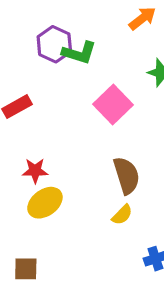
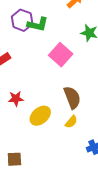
yellow ellipse: (45, 203) -> (40, 116), moved

